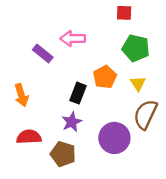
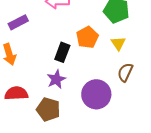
purple rectangle: (43, 53) -> (18, 22), moved, turned -66
brown semicircle: (145, 114) -> (125, 72), size x0.7

